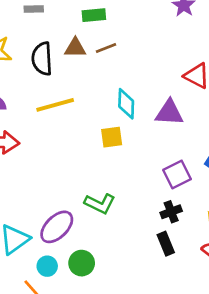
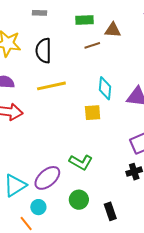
brown triangle: (75, 48) -> (113, 30), moved
black rectangle: (166, 244) -> (110, 211), moved
green circle: (82, 263) -> (79, 200), moved

